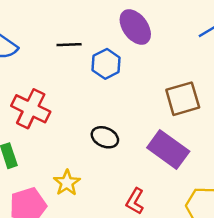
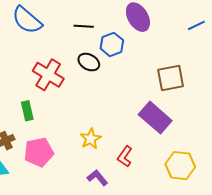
black ellipse: (105, 137) -> (89, 62), moved
yellow star: (67, 183) -> (91, 139), moved

